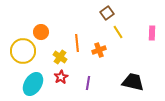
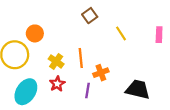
brown square: (107, 13) -> (90, 16), moved
orange line: (77, 43) -> (81, 58), moved
orange cross: (99, 50) -> (101, 73), moved

